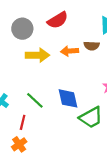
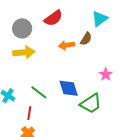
brown semicircle: (92, 46) -> (86, 39), turned -56
yellow arrow: (38, 55) -> (24, 52), moved

